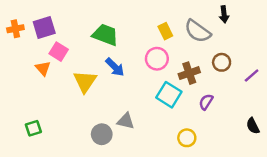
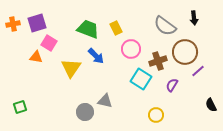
black arrow: (224, 14) -> (194, 18), moved
yellow rectangle: (165, 31) -> (116, 28), moved
brown circle: (222, 62) -> (185, 52), size x1.6
orange triangle: (43, 68) -> (36, 57), turned -40
purple line: (252, 76) -> (198, 71), moved
green square: (33, 128) -> (20, 107), moved

